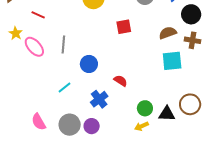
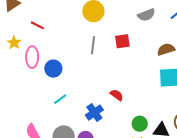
gray line: (63, 44) -> (93, 45), moved
pink ellipse: (34, 47) -> (32, 57), turned 40
blue circle: (89, 64) -> (53, 69), moved

